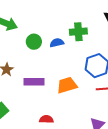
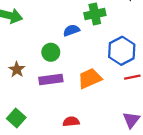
green circle: (34, 42) -> (51, 52), moved

